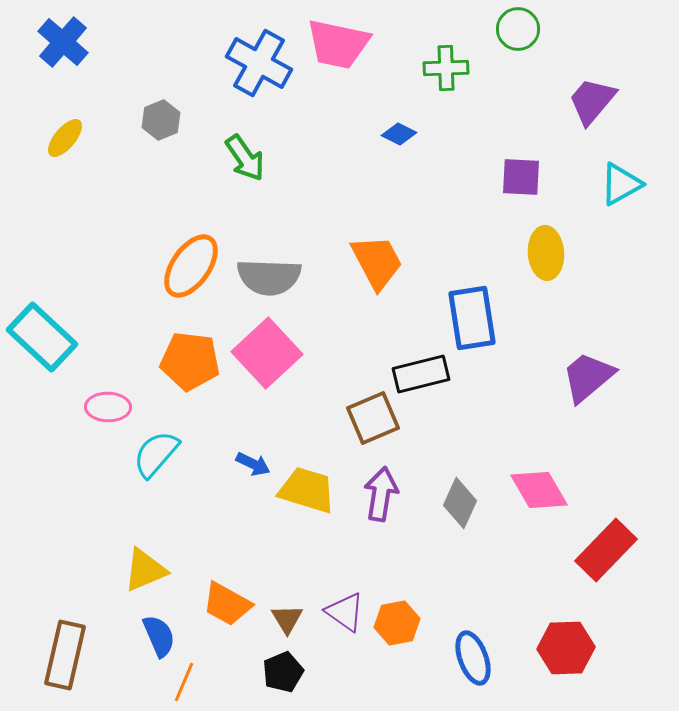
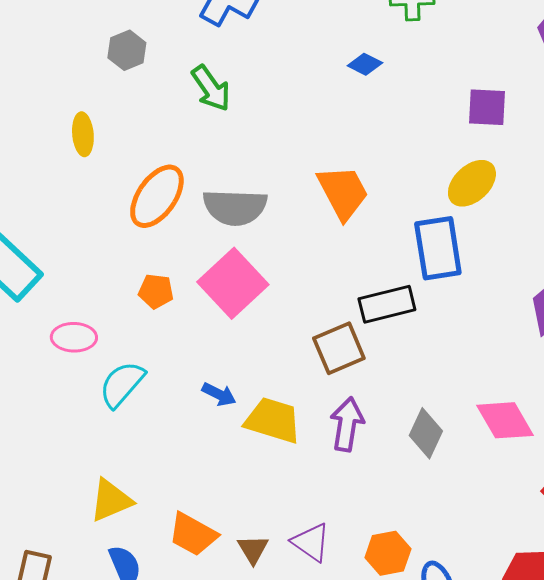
yellow ellipse: (65, 138) -> (83, 134), moved, turned -45
yellow ellipse: (546, 253) -> (472, 183), moved, turned 51
orange pentagon: (190, 361) -> (156, 291), size x0.6
orange hexagon: (397, 623) -> (388, 553), moved

